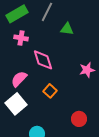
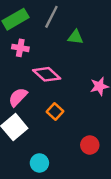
pink diamond: (43, 60) -> (47, 74), turned -30

